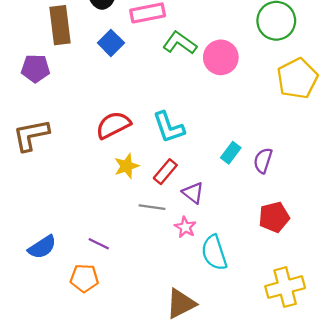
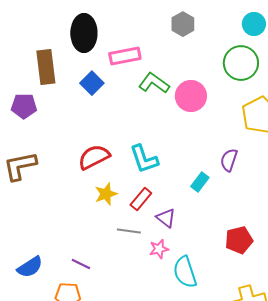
purple semicircle: (263, 161) -> (229, 160), moved
pink star: (185, 227) -> (159, 249), turned 30

